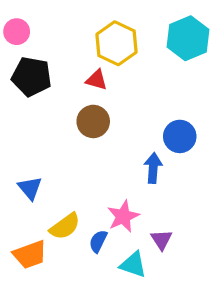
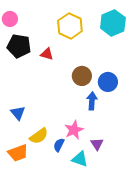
red triangle: (97, 80) -> (47, 54), moved
brown circle: (93, 121) -> (82, 76), moved

